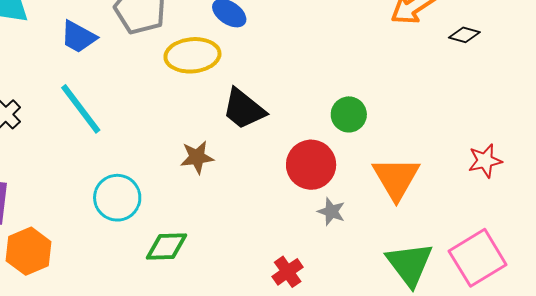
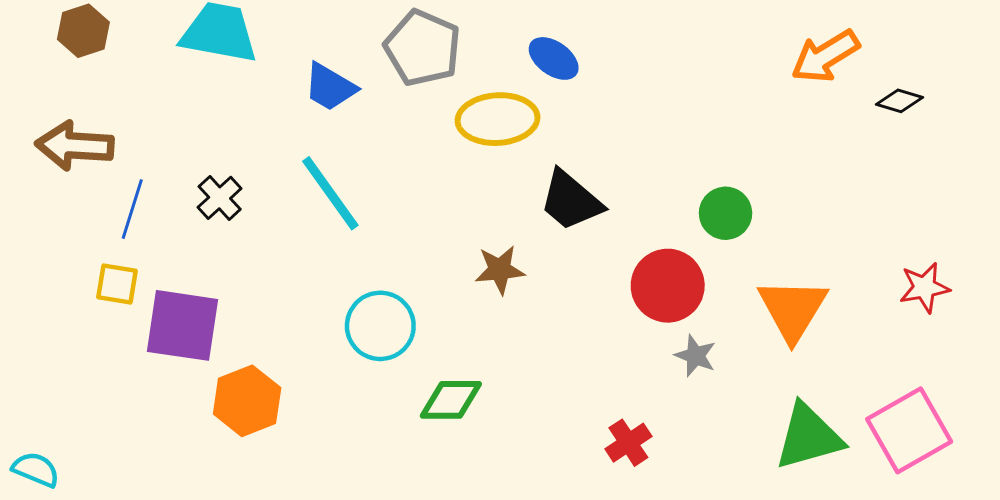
green triangle: (410, 264) -> (809, 437), turned 50

